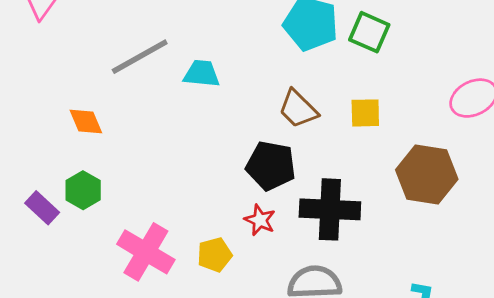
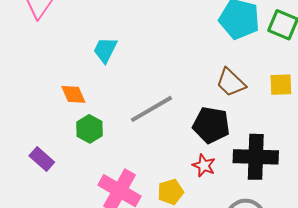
gray line: (140, 57) -> (151, 109), moved
cyan trapezoid: (202, 74) -> (105, 50), moved, turned -68
green hexagon: (83, 190) -> (90, 129), moved

